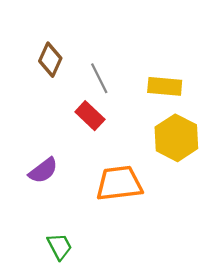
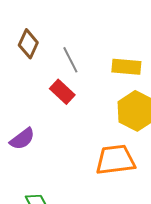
orange trapezoid: (119, 183) -> (115, 160), moved

